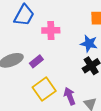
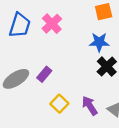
pink cross: (51, 30) -> (52, 24), moved, turned -30
yellow square: (44, 89) -> (59, 104), size x0.7

